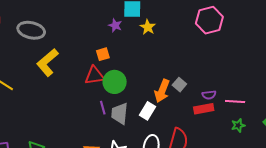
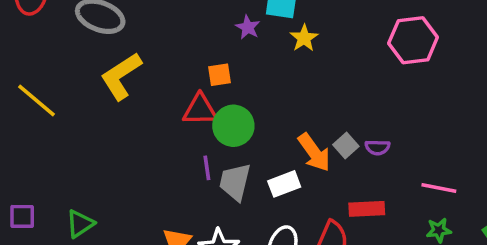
orange arrow: (162, 91) -> (314, 152), turned -65
purple semicircle: (209, 95) -> (377, 147), moved
red rectangle: (204, 109) -> (367, 209), moved
white rectangle: (148, 111) -> (284, 184), turned 30

